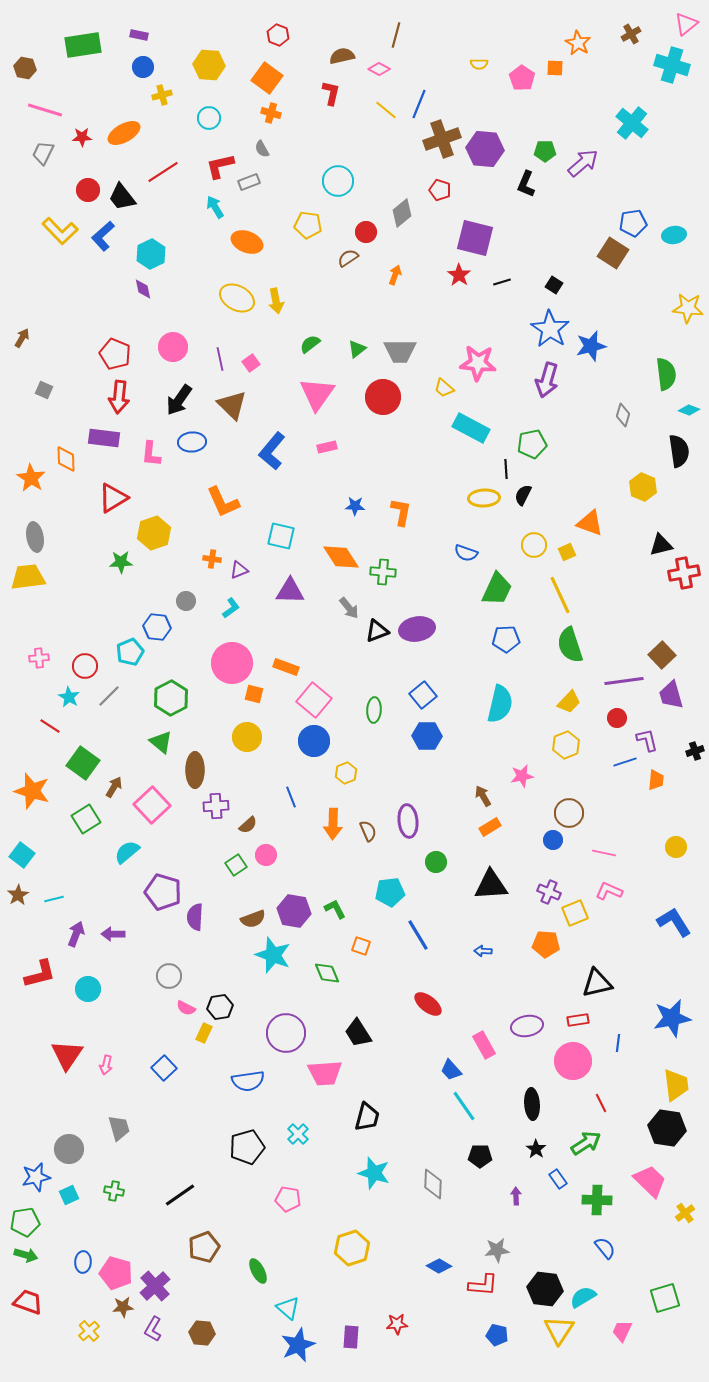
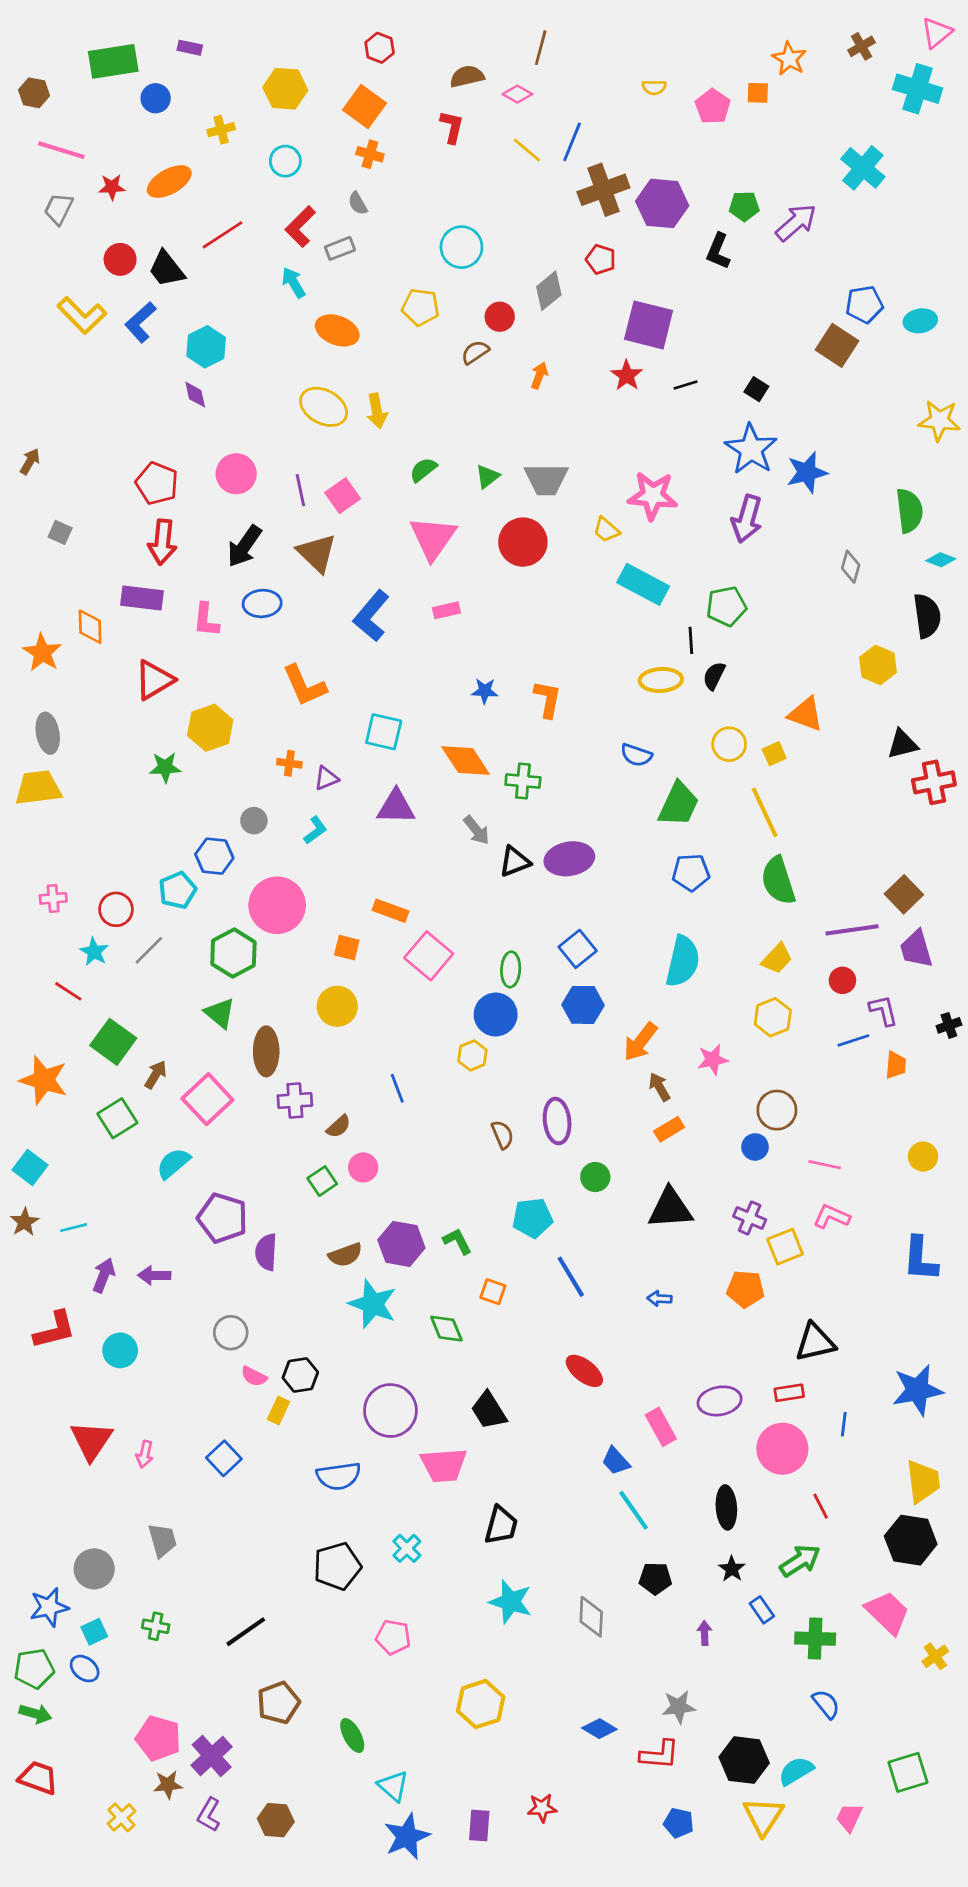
blue circle: (143, 67) -> (156, 98), moved
red L-shape: (220, 166) -> (300, 227), turned -32
pink square: (251, 363) -> (343, 496), size x1.4
pink circle: (232, 663) -> (277, 905), moved
blue circle: (314, 741) -> (496, 1015), moved
orange arrow: (333, 824) -> (640, 1042), moved, turned 36
blue L-shape: (674, 922) -> (920, 1259), turned -144
blue ellipse: (83, 1262) -> (85, 1669), moved, turned -55

